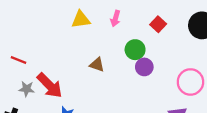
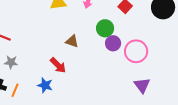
pink circle: (190, 82) -> (136, 51), moved
red arrow: (50, 85) -> (58, 65), moved, size x0.7

